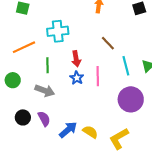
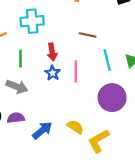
brown line: (108, 43) -> (88, 35), turned -35
purple semicircle: (44, 119) -> (16, 118), turned -70
yellow semicircle: (90, 132) -> (75, 127), moved

